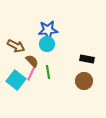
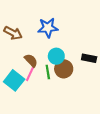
cyan circle: (47, 44) -> (56, 56), moved
brown arrow: (16, 46) -> (13, 33), moved
brown circle: (84, 81) -> (64, 69), moved

